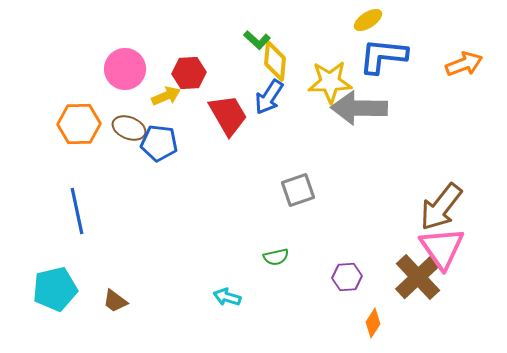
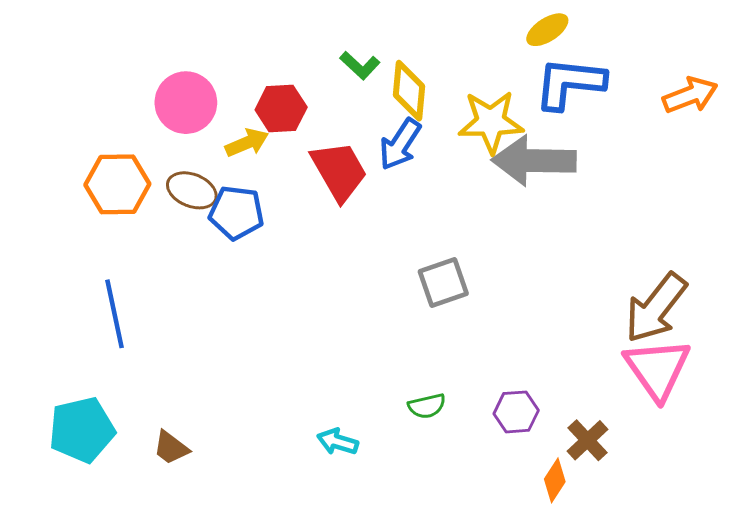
green L-shape: (257, 40) -> (360, 65), moved
green semicircle: (276, 257) -> (427, 406), moved
brown cross: (418, 277) -> (587, 440), moved, size x0.6

